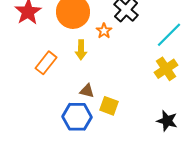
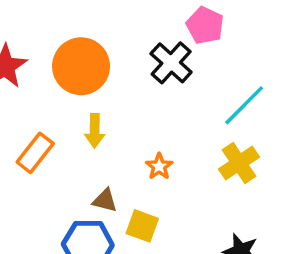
orange star: (104, 31) -> (159, 166), moved

